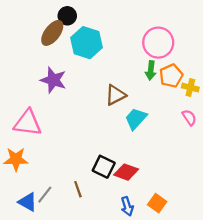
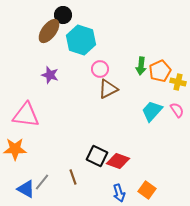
pink circle: (158, 43) -> (100, 69), moved, size x0.6
purple star: (53, 80) -> (50, 75), size x0.7
cyan trapezoid: (136, 119) -> (152, 111), moved

